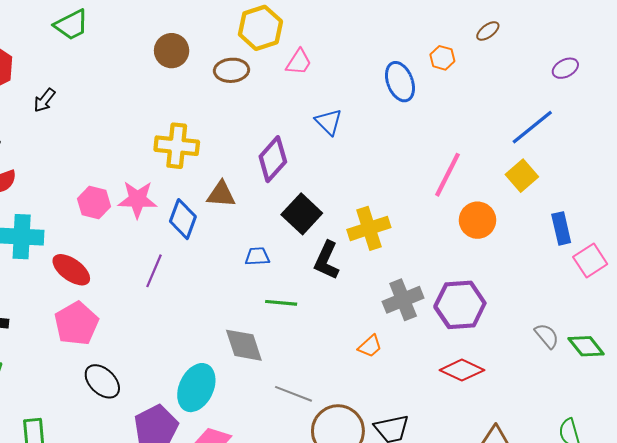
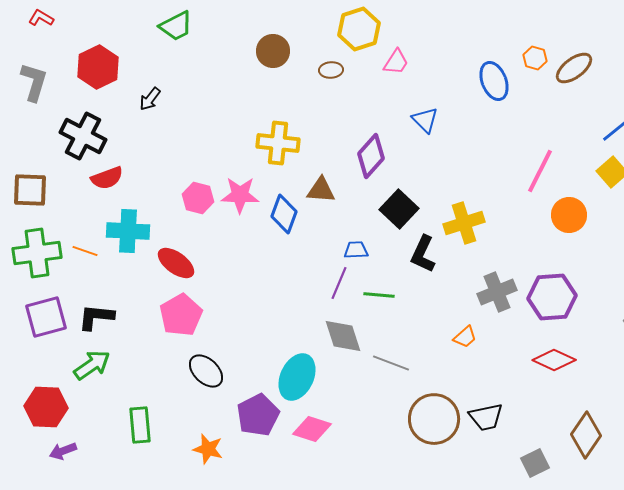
brown ellipse: (488, 31) -> (574, 68), moved, size x1.6
brown ellipse: (231, 70) -> (331, 70), size x0.7
purple line: (154, 271) -> (339, 283), moved
gray line: (294, 394) -> (391, 363), moved

